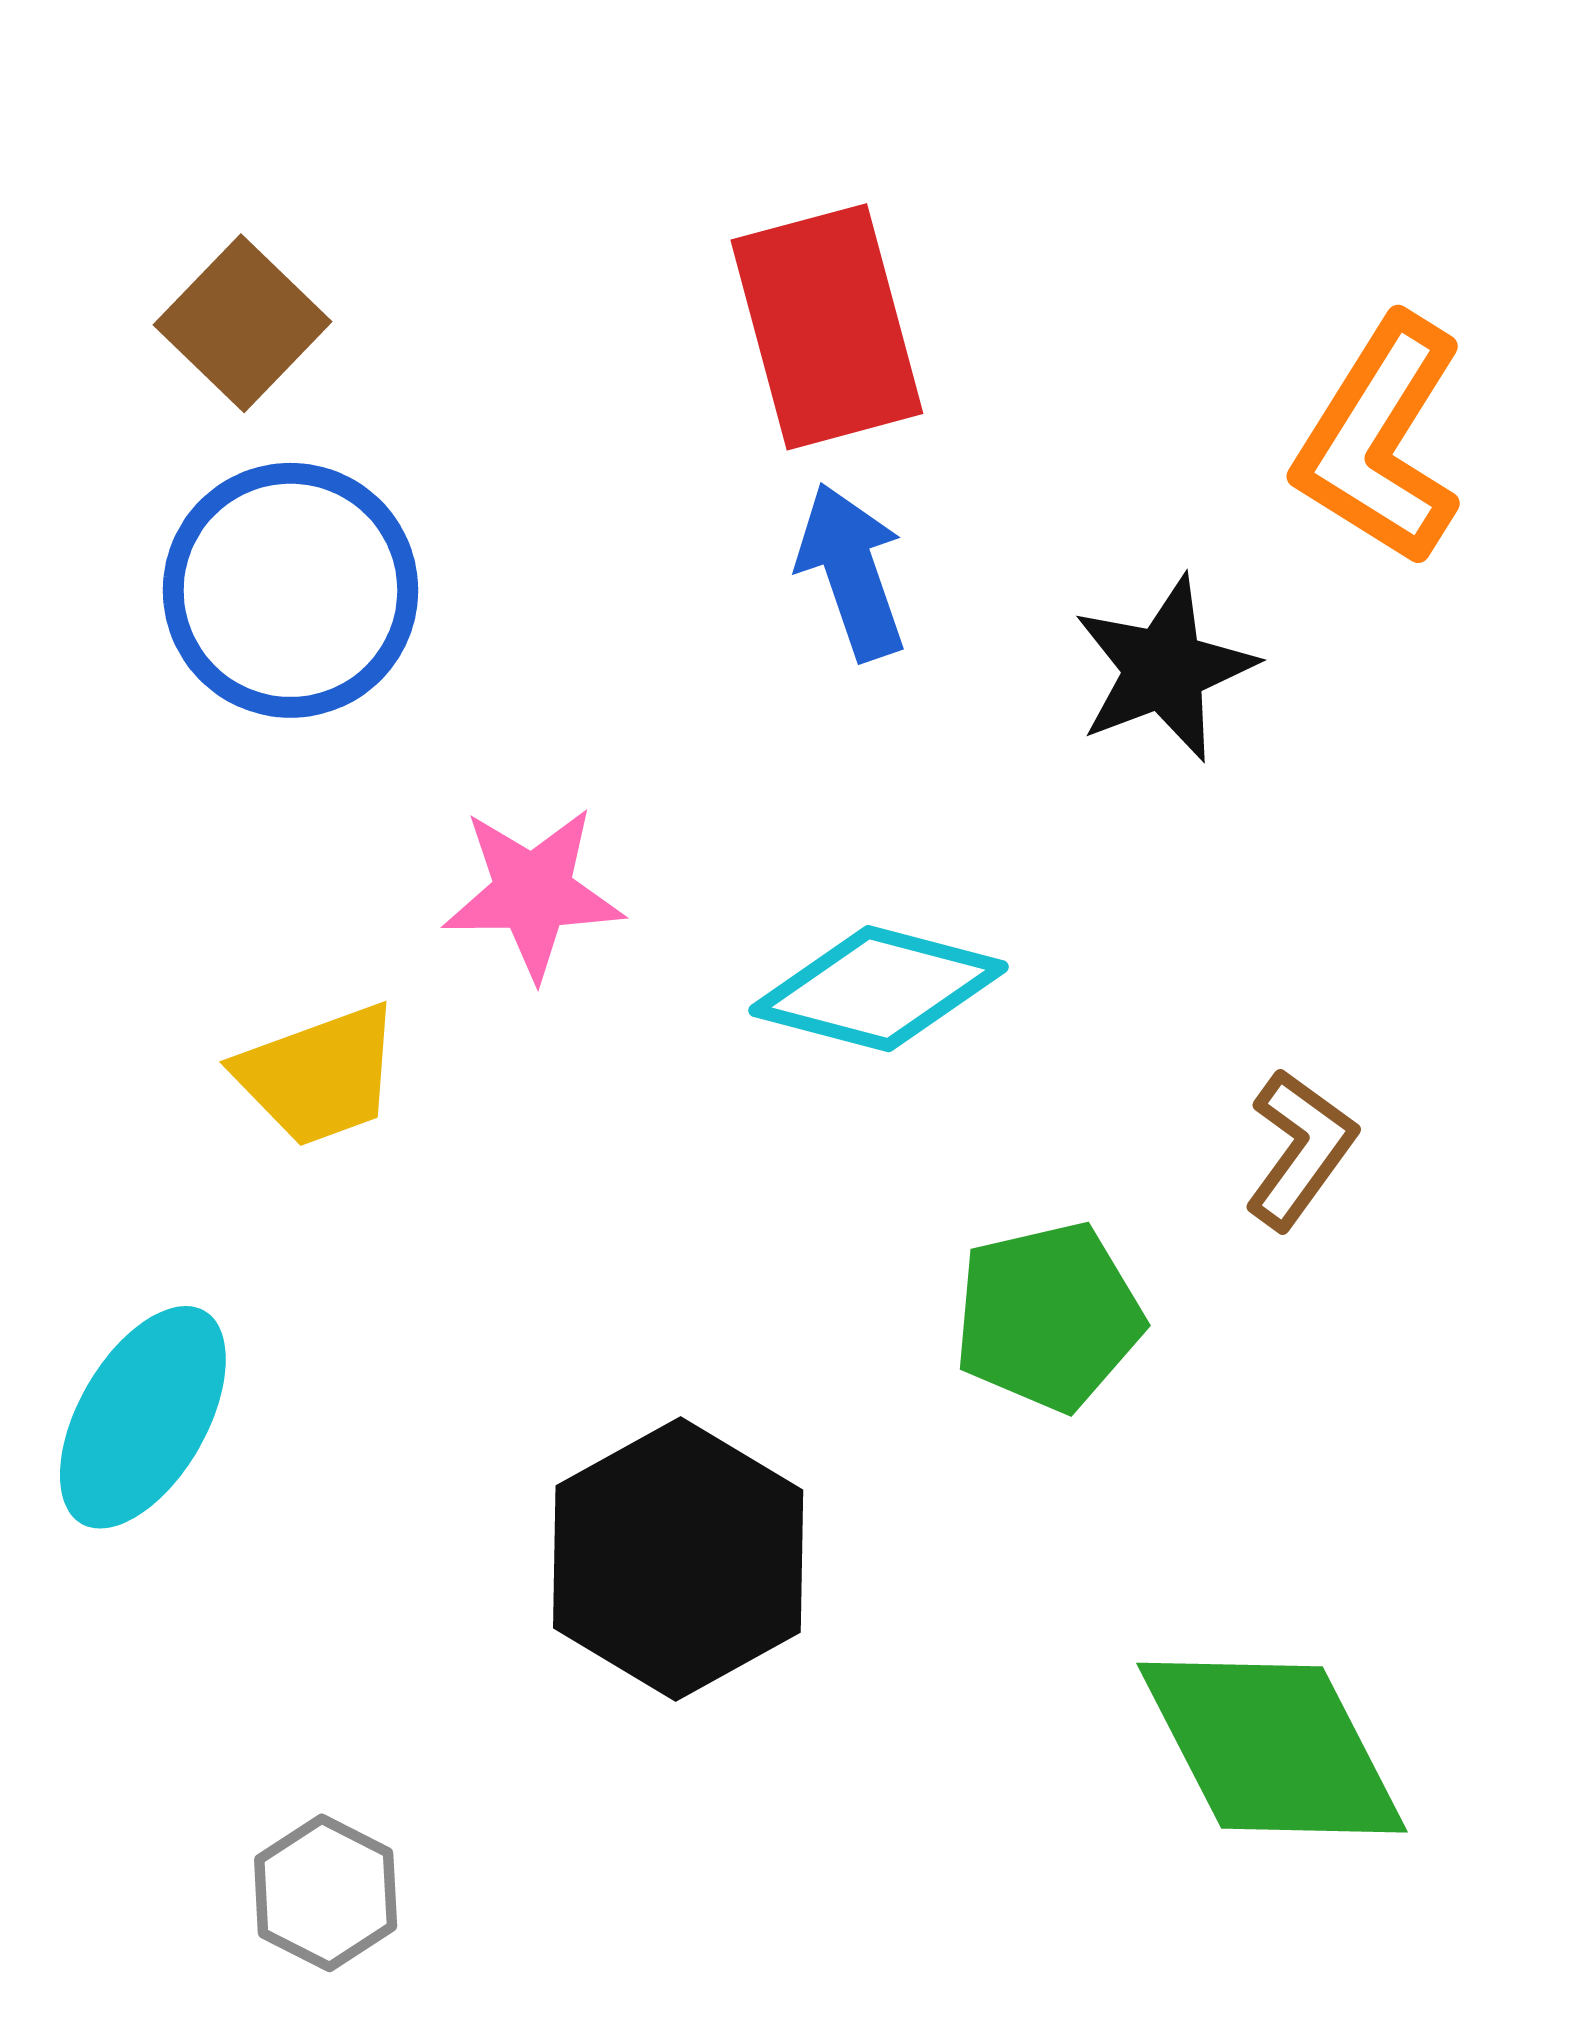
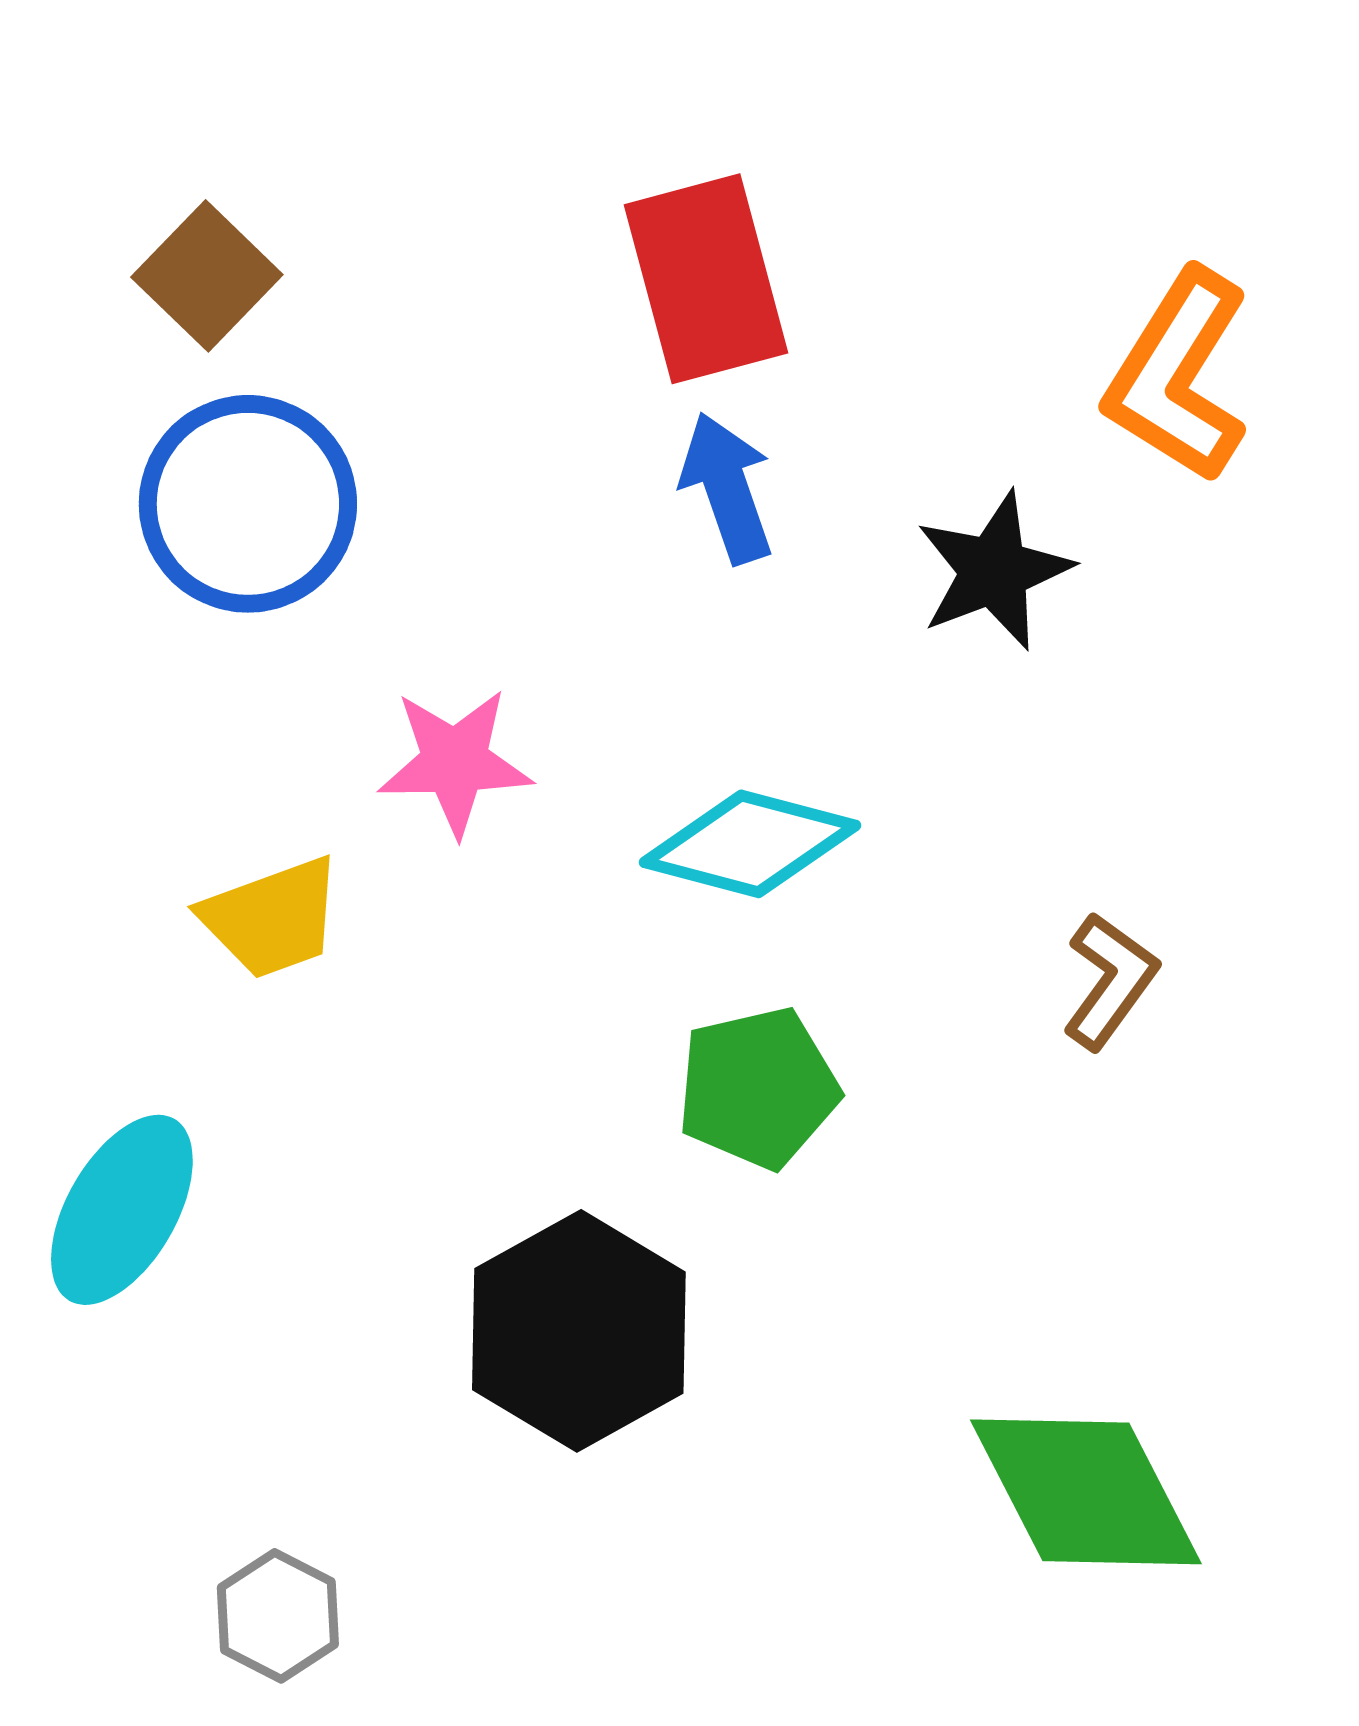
green pentagon: (1048, 1317) -> (758, 1088), moved

